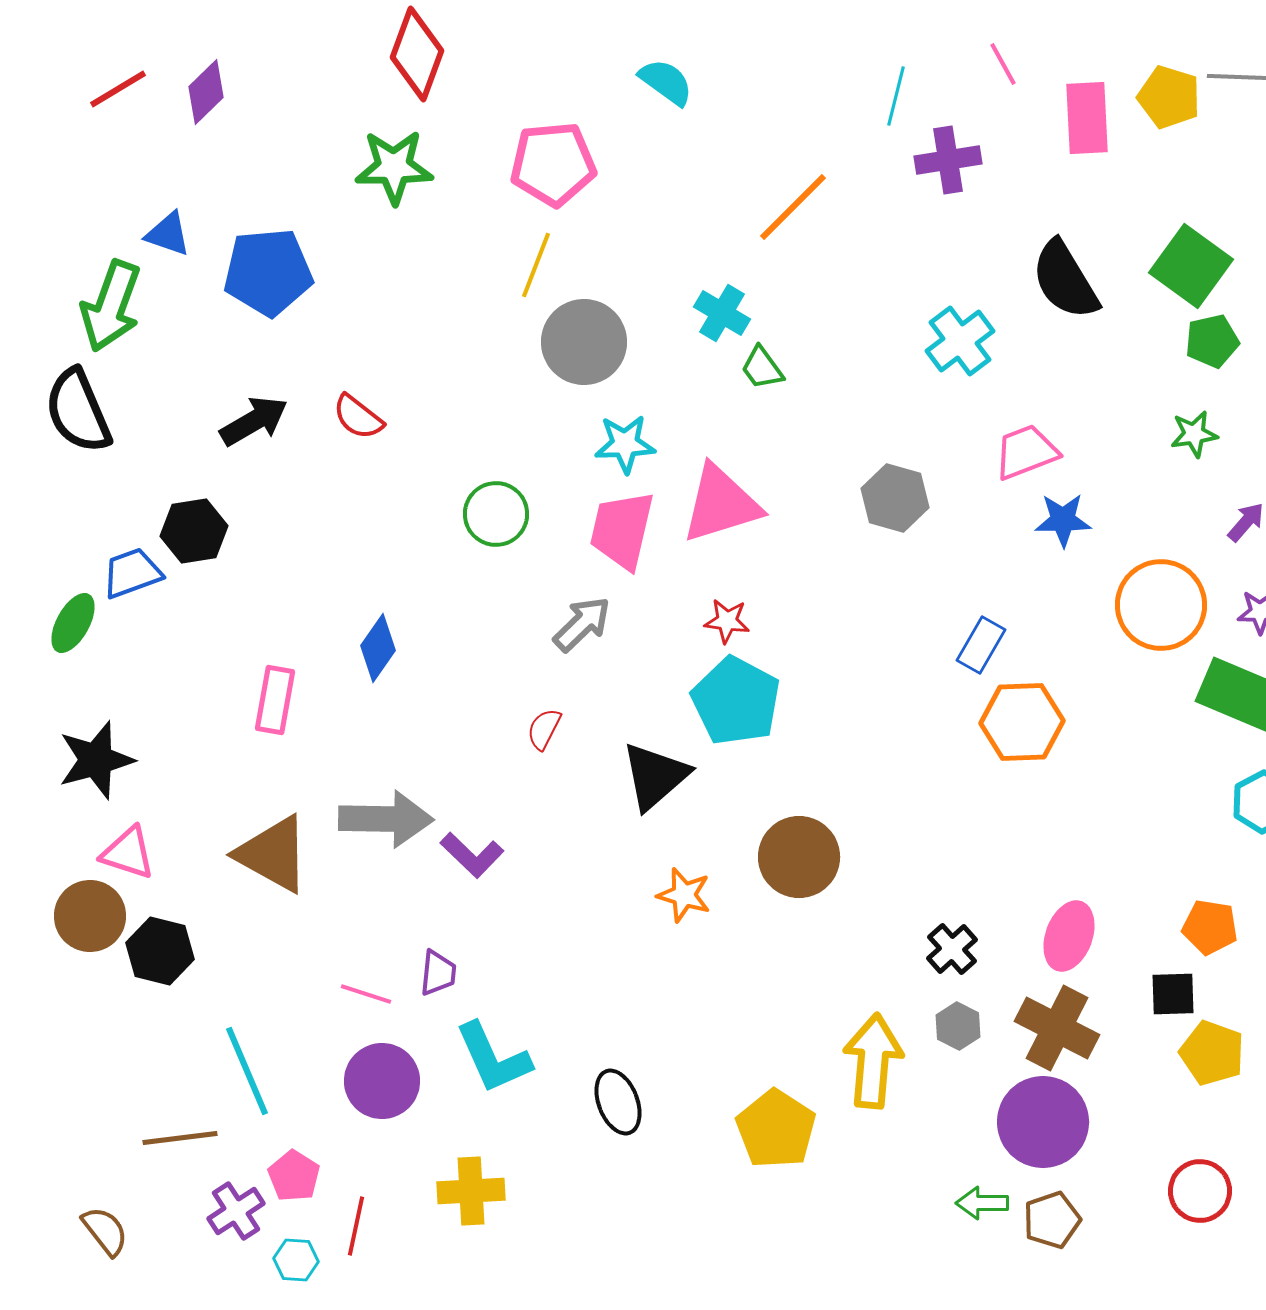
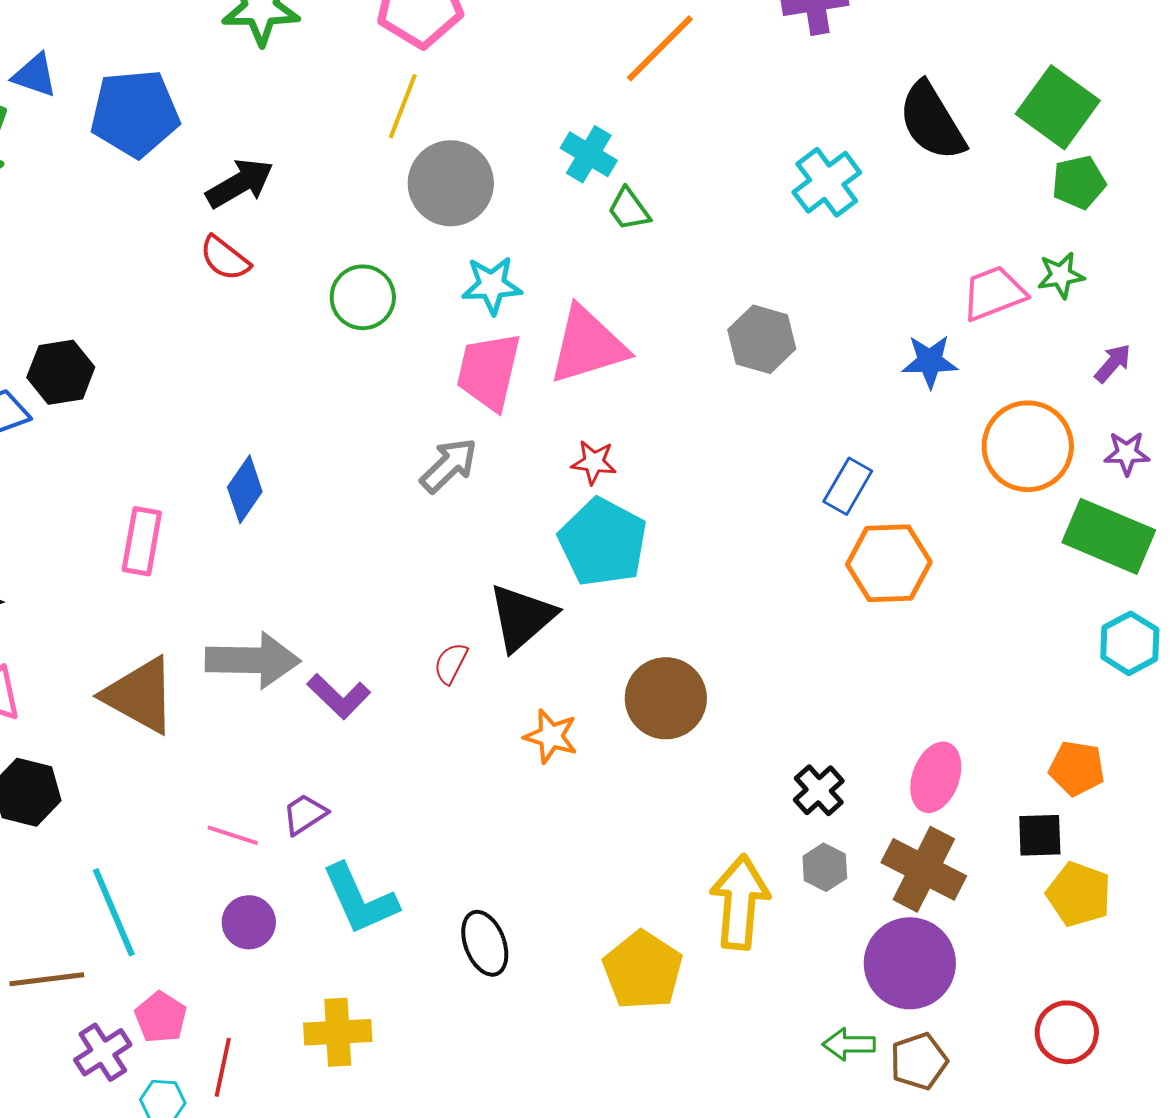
black arrow: (254, 421) -> (240, 183), moved
pink trapezoid: (1026, 452) -> (994, 293), moved
green circle: (496, 514) -> (363, 297), moved
red semicircle: (544, 729) -> (451, 663), moved
purple trapezoid: (438, 973) -> (305, 814), turned -129
purple circle: (382, 1081) -> (249, 922), size x0.7

